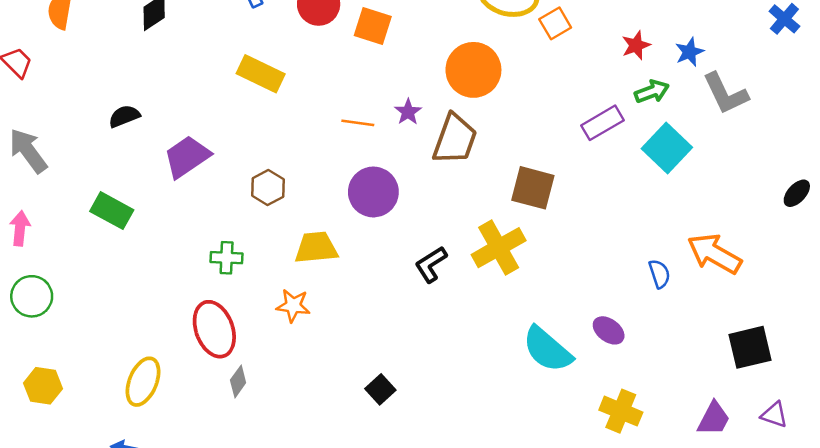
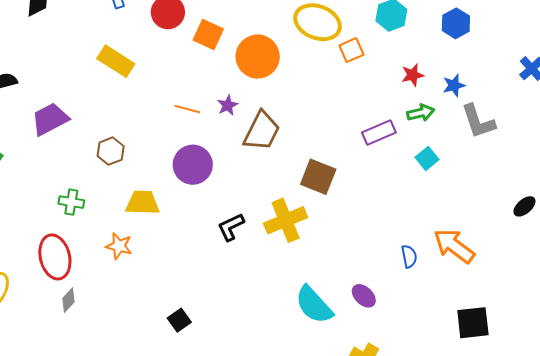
orange circle: (473, 70) -> (258, 57), moved
cyan square: (667, 148) -> (427, 158), size x0.6

